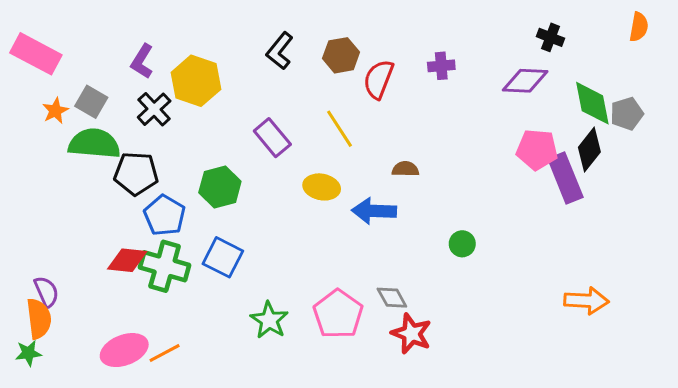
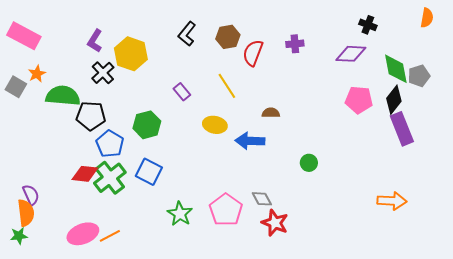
gray square: (91, 102) -> (16, 87), moved
purple rectangle: (272, 138) -> (182, 92), size x0.7
purple rectangle: (565, 178) -> (402, 129), moved
green cross: (165, 266) -> (110, 178), turned 36

